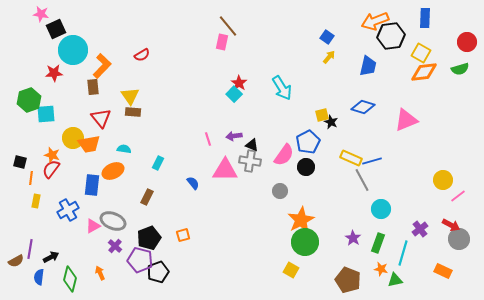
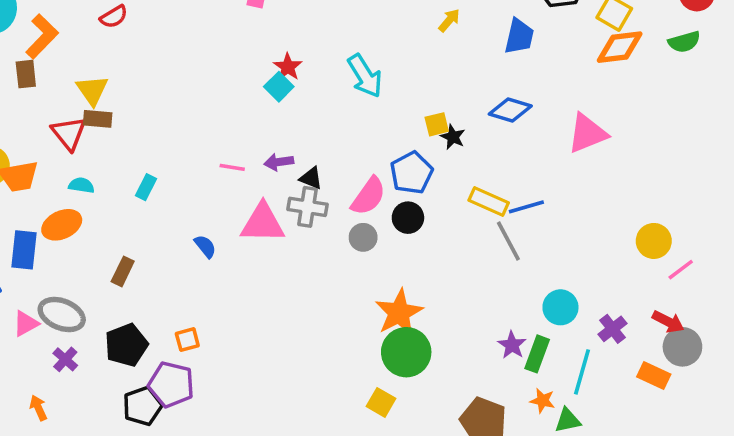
red triangle: (101, 118) -> (69, 133), moved
pink line: (208, 139) -> (232, 167), turned -64
cyan rectangle: (158, 163) -> (146, 187), moved
gray circle: (280, 191) -> (363, 237), moved
cyan circle: (381, 209) -> (560, 307), moved
purple star: (353, 238) -> (512, 345), moved
purple pentagon: (140, 260) -> (171, 384), moved
orange rectangle: (443, 271) -> (654, 376), moved

